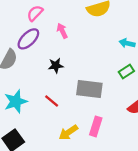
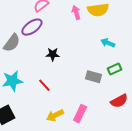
pink arrow: (62, 31) -> (76, 13), moved
cyan arrow: (127, 43) -> (108, 43), moved
gray rectangle: (89, 89) -> (93, 77), moved, size x0.7

